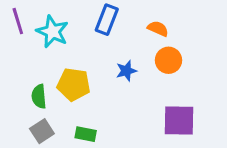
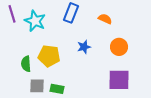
orange circle: (168, 60) -> (119, 47), moved
gray square: (42, 131) -> (37, 86), moved, turned 35

